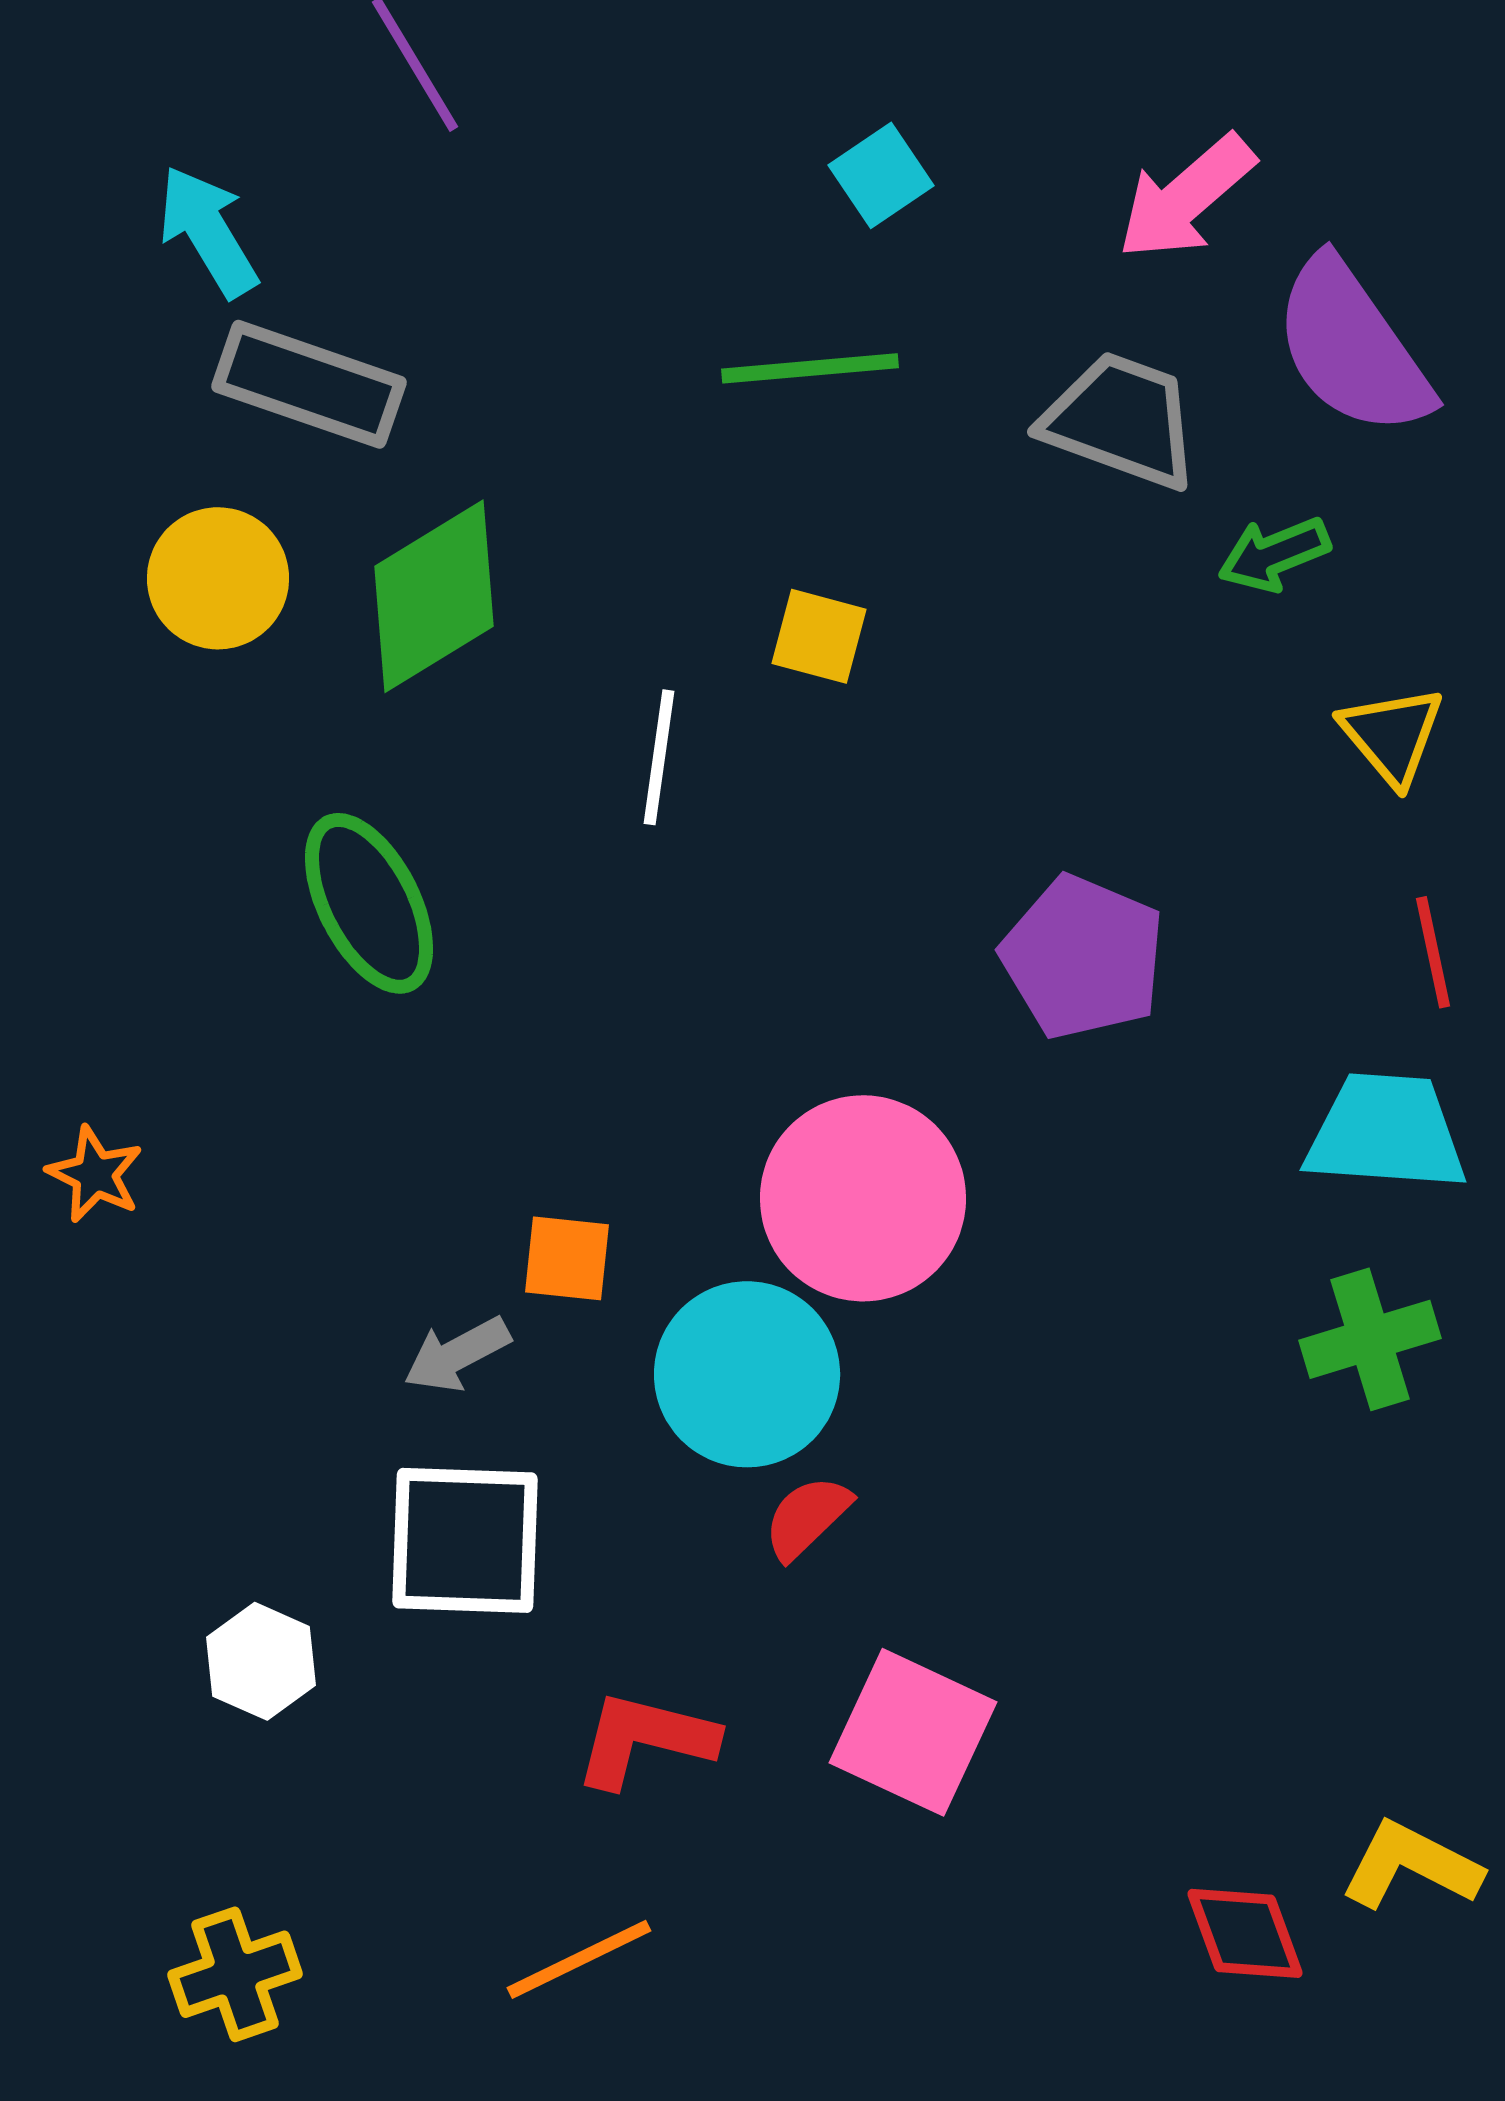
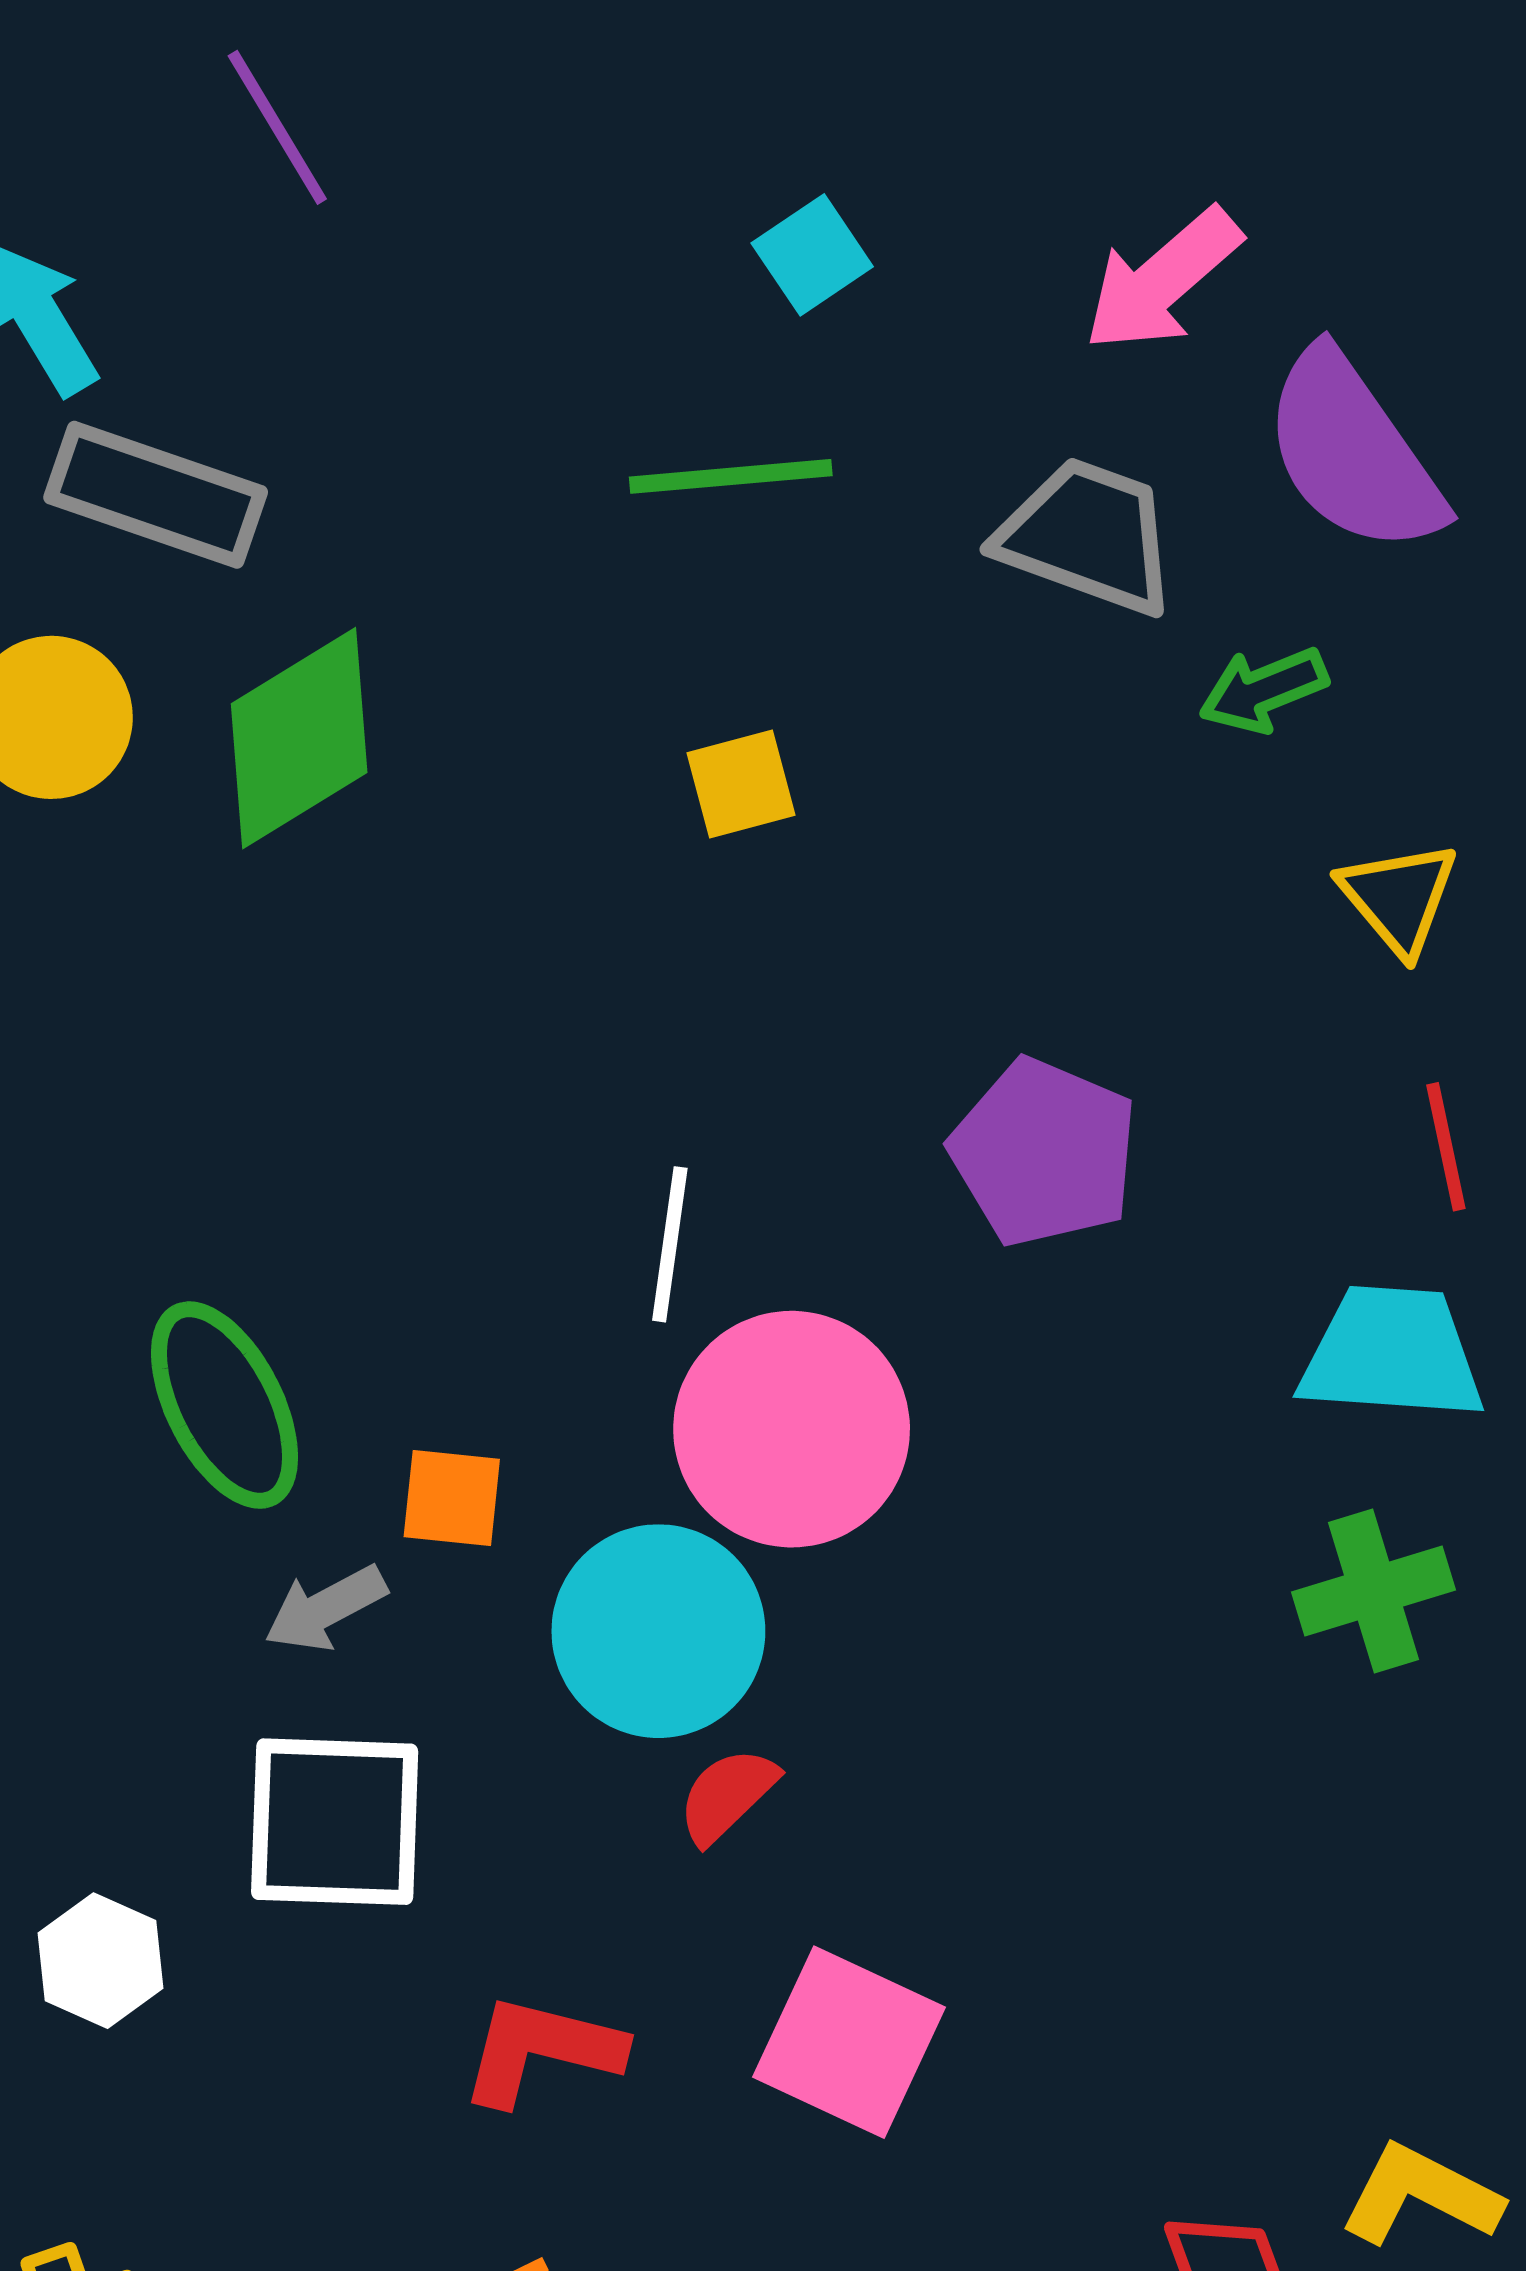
yellow square: (819, 636) -> (741, 784), turned -30
white line: (659, 757) -> (670, 1244), moved
green ellipse: (369, 903) -> (224, 1405), moved

